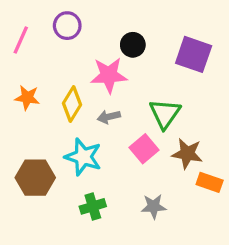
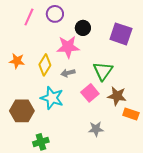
purple circle: (67, 26) -> (55, 14), moved
pink line: (21, 40) -> (29, 17), moved
green cross: (93, 206) -> (41, 142), moved

